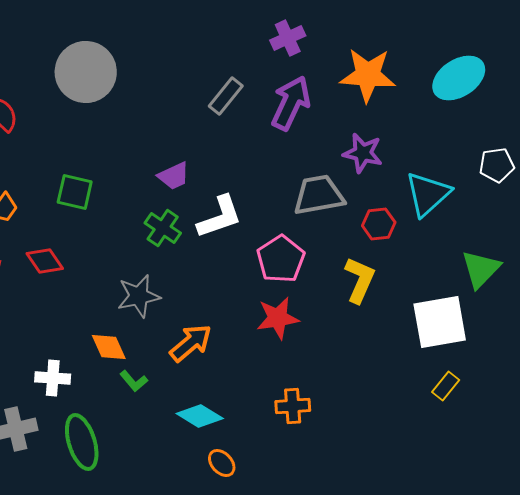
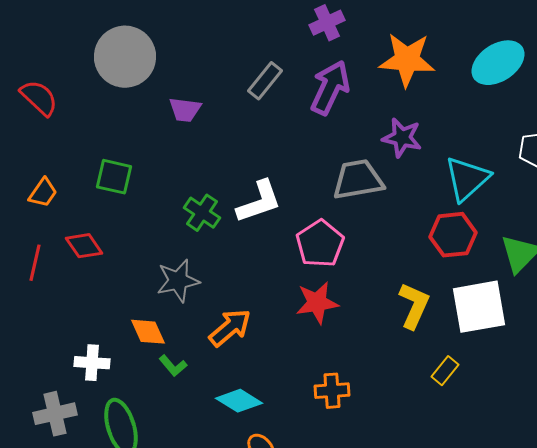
purple trapezoid: (174, 176) -> (185, 110), moved, turned 32
red hexagon: (379, 224) -> (453, 235), moved, size x1.4
yellow L-shape: (360, 280) -> (414, 306), moved
yellow rectangle: (446, 386) -> (445, 371), moved

